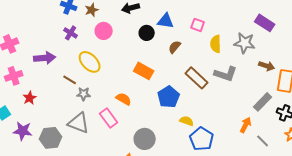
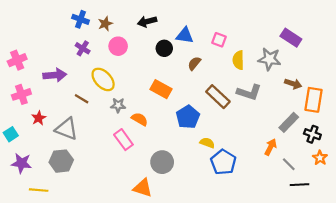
gray star: (84, 94) -> (118, 105), moved
gray triangle: (79, 123) -> (67, 129), moved
purple star: (23, 131) -> (21, 163), moved

